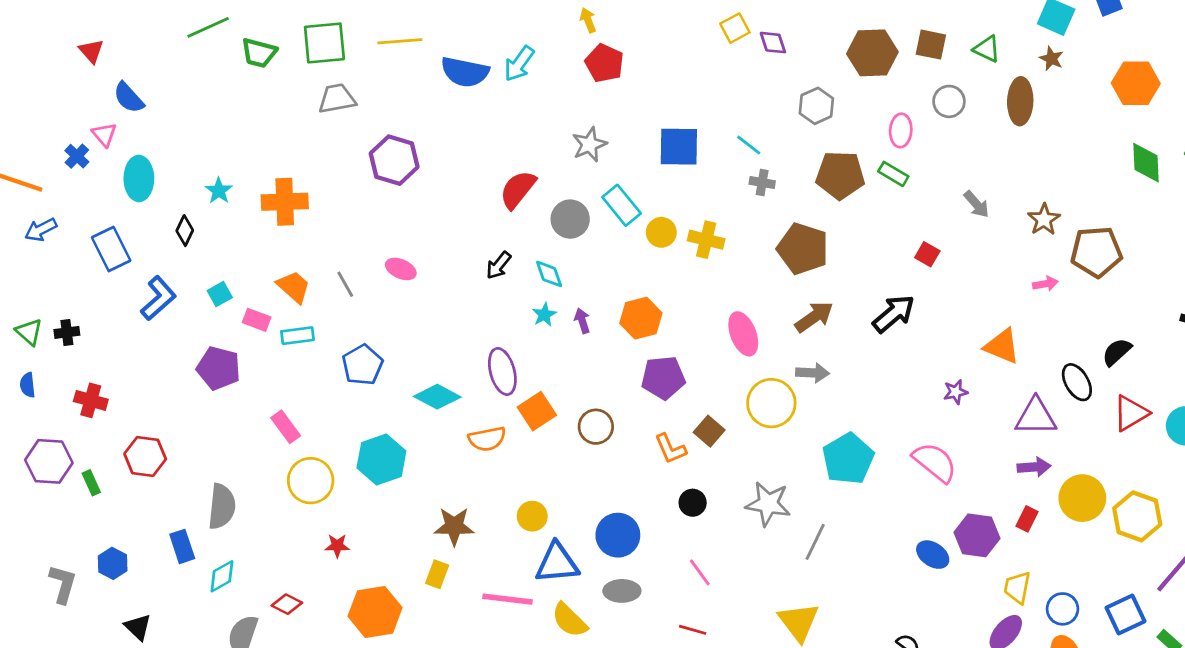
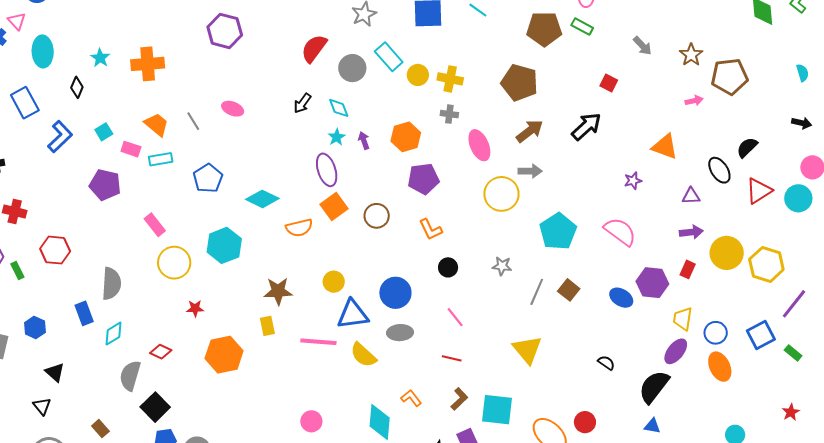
gray cross: (762, 183) -> (449, 114), moved
purple ellipse: (502, 371) -> (327, 170), moved
purple triangle: (1036, 417) -> (691, 196), size x0.6
brown square: (709, 431) -> (569, 290), moved
gray star: (768, 504) -> (502, 266), size x0.6
yellow rectangle: (437, 574) -> (267, 326), turned -30

